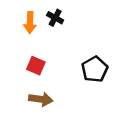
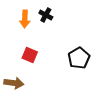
brown arrow: (41, 99) -> (14, 83), moved

